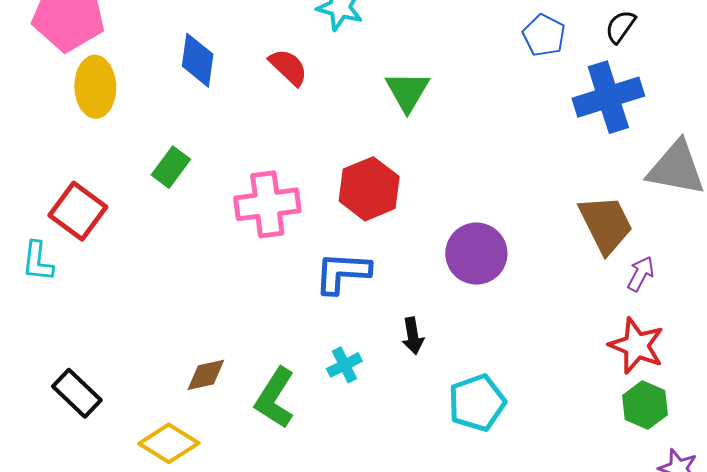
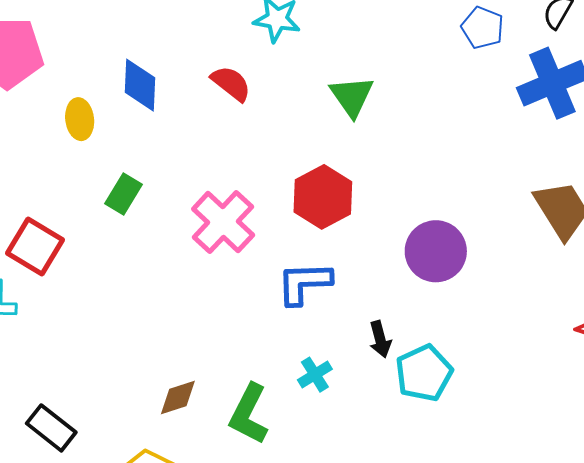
yellow ellipse: (95, 87) -> (80, 119), moved, size x0.7
pink cross: (267, 204) -> (223, 222), turned -34
cyan pentagon: (477, 403) -> (424, 373), moved

